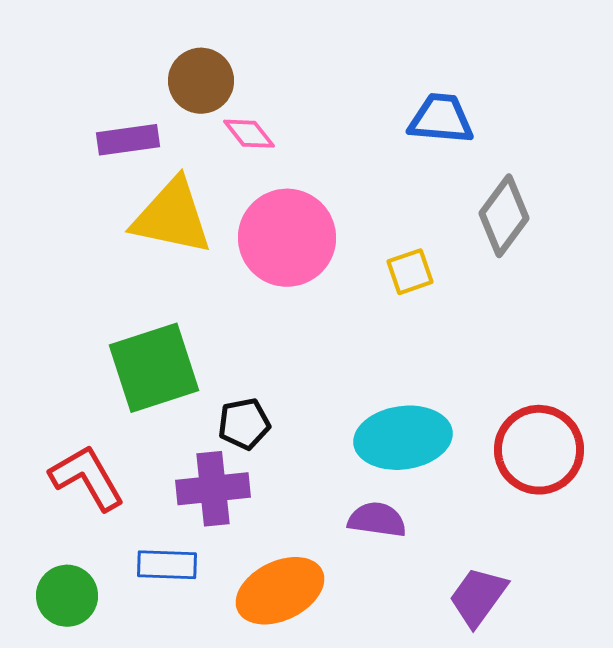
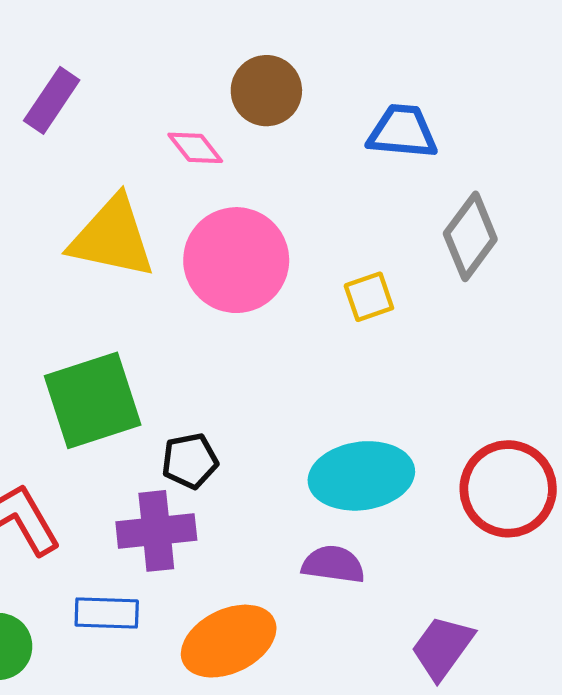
brown circle: (201, 81) -> (266, 91), moved
purple rectangle: (128, 140) -> (52, 100), moved, turned -48

